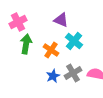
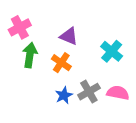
purple triangle: (61, 20) -> (69, 36), moved
cyan cross: (74, 41) -> (112, 51), moved

